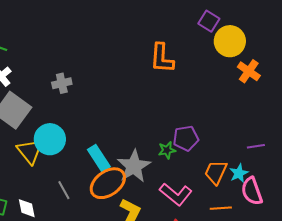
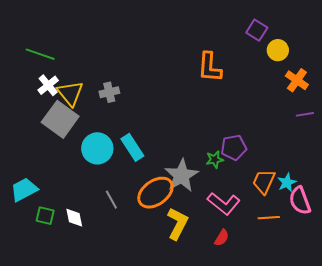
yellow circle: (230, 41) -> (278, 50), size x0.7
purple line: (256, 146) -> (305, 114), moved
yellow triangle: (30, 151) -> (70, 93), moved
cyan rectangle: (99, 158) -> (132, 147), moved

